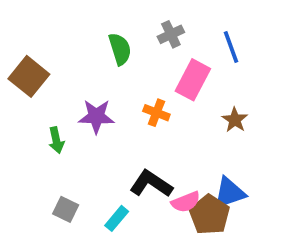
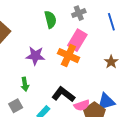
pink rectangle: (193, 80) -> (77, 40), moved
orange cross: (156, 113) -> (68, 56), size x1.5
green arrow: (56, 140) -> (25, 84), moved
gray square: (66, 209) -> (16, 106), turned 32

